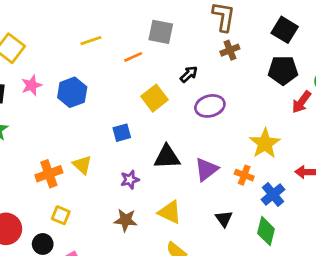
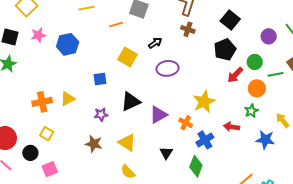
brown cross: (230, 50) -> (188, 29), turned 32
black pentagon: (283, 70) -> (225, 50), turned -30
yellow square: (154, 98) -> (128, 57), turned -30
black triangle: (167, 157) -> (131, 102), turned -30
yellow triangle: (82, 165) -> (68, 99), turned 42

